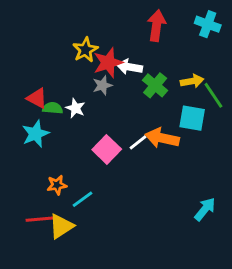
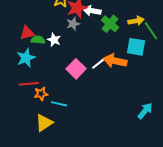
red triangle: (37, 98) -> (27, 33), turned -42
cyan line: (83, 199) -> (59, 104), turned 49
red line: (40, 219) -> (29, 84), moved

